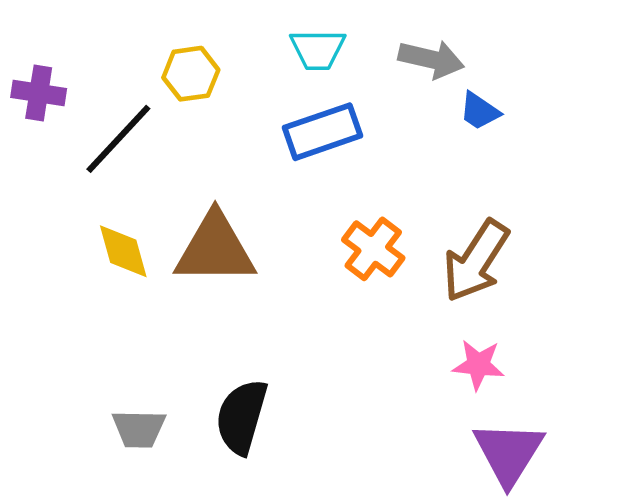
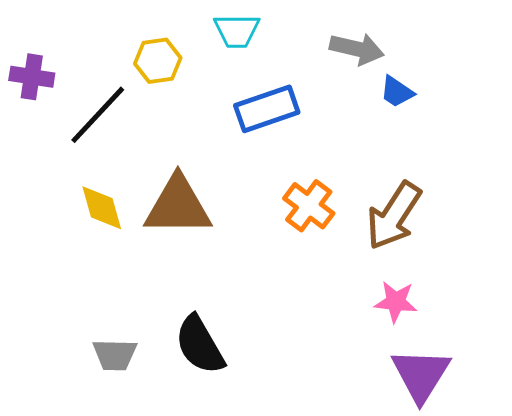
cyan trapezoid: (318, 50) -> (237, 31), moved
black semicircle: (242, 417) -> (200, 345), turned -46

